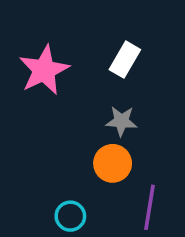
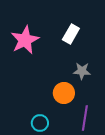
gray star: (121, 121) -> (82, 71), moved

